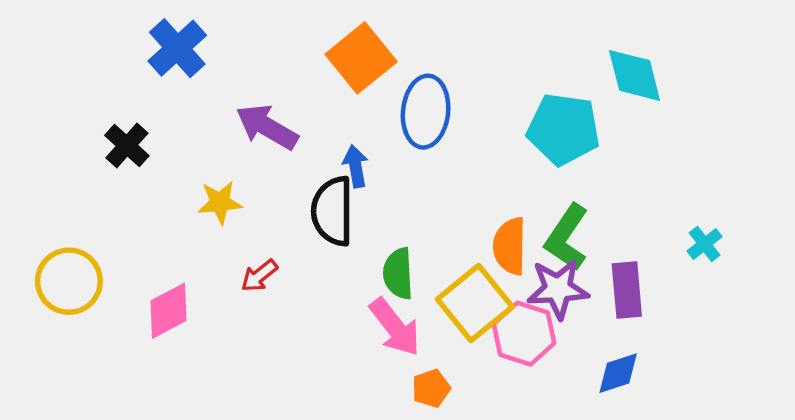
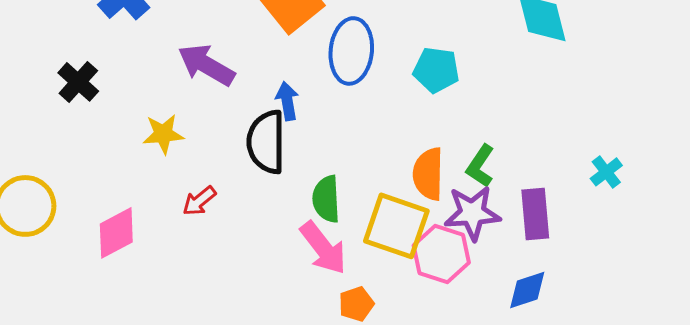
cyan pentagon: (563, 129) -> (436, 70), moved, size x0.7
green L-shape: (567, 237) -> (480, 166), size x0.7
yellow square: (475, 303) -> (396, 226), turned -32

